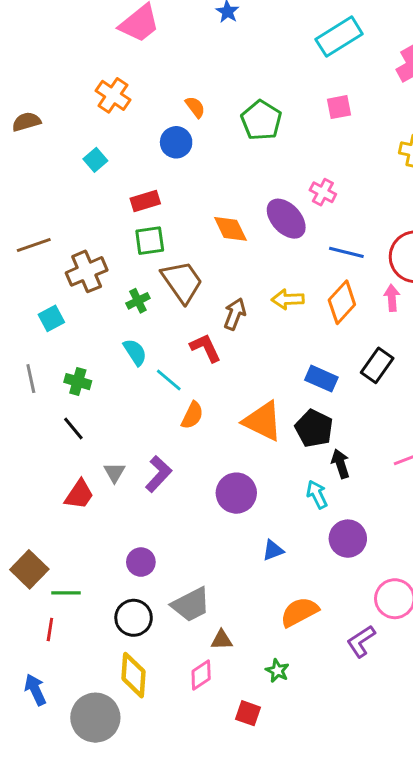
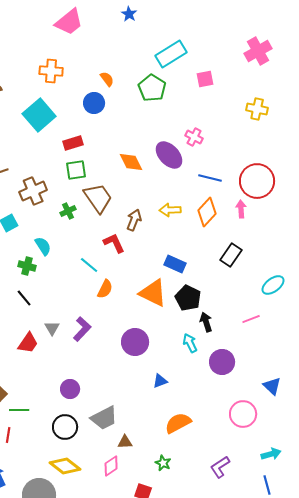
cyan rectangle: (339, 37) -> (171, 54), moved
orange cross: (113, 95) -> (51, 71), turned -30
cyan square: (95, 160) -> (39, 115), size x2.0
cyan semicircle: (135, 352) -> (43, 246), moved
blue rectangle: (321, 379) -> (175, 264), moved
purple circle: (348, 539) -> (222, 362), moved
purple L-shape: (361, 641) -> (220, 467), moved
yellow diamond: (134, 675) -> (65, 466), turned -56

